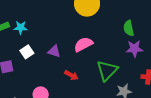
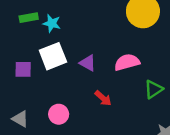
white square: (27, 52) -> (53, 56), size x1.5
green triangle: (107, 70) -> (154, 89), moved, size x0.7

